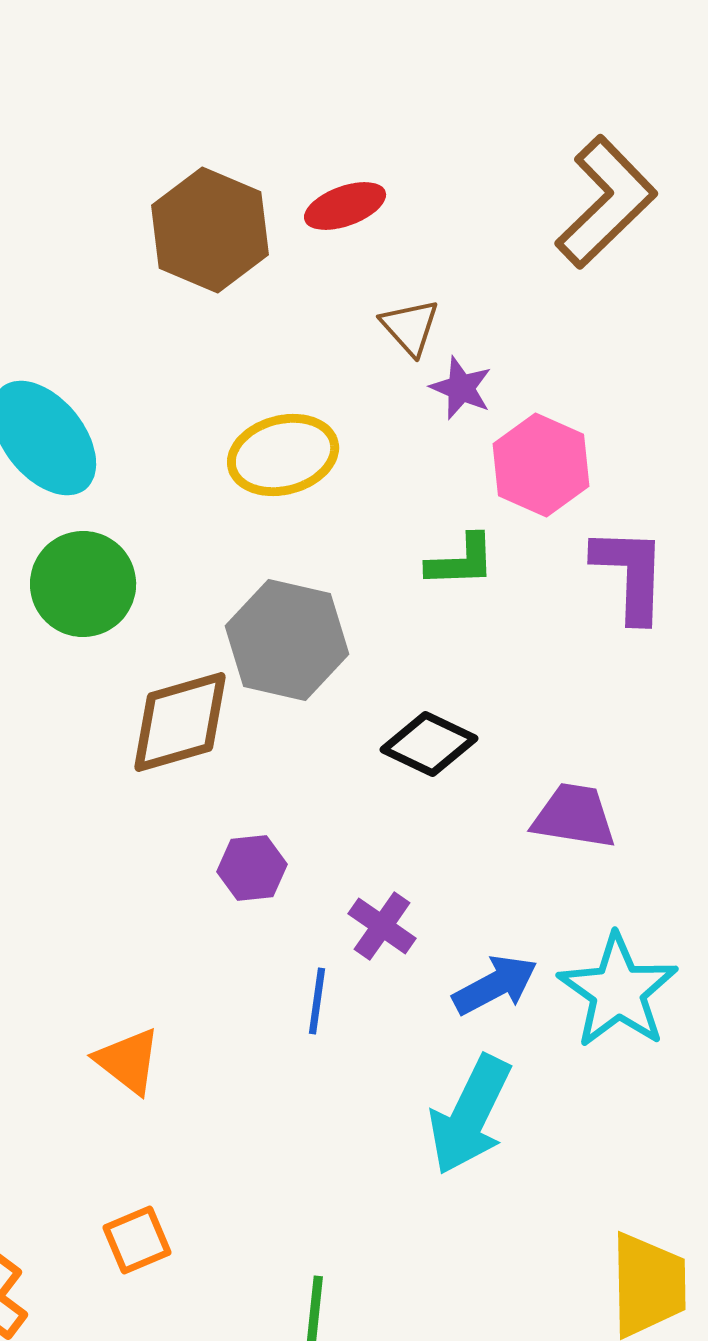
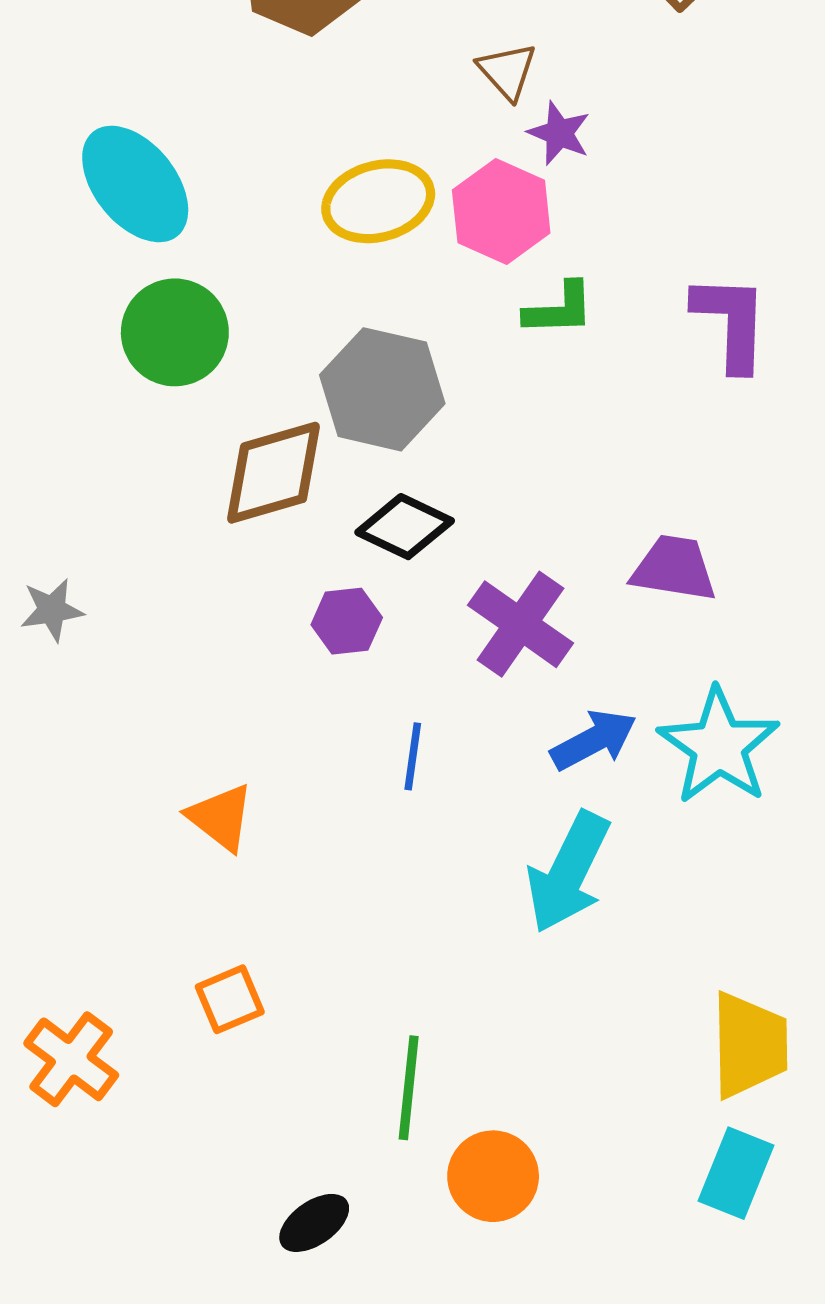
pink hexagon: (541, 465) -> (501, 211), moved
black diamond: (429, 744) -> (405, 527), moved
purple cross: (382, 926) -> (521, 624), moved, size x1.5

